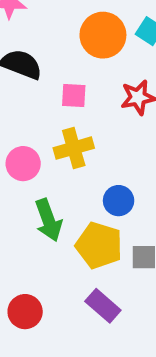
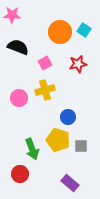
pink square: (74, 95) -> (45, 63), turned -32
green arrow: (48, 220) -> (32, 149), moved
purple rectangle: (103, 306) -> (70, 183), moved

